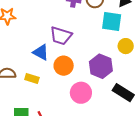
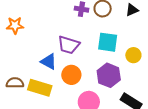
cyan square: (112, 22) -> (108, 42), moved
yellow rectangle: (32, 79) -> (40, 88), size x1.6

